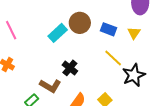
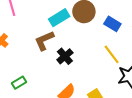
brown L-shape: (50, 86) -> (44, 41), moved, turned 115

